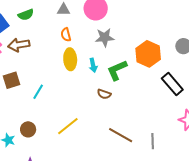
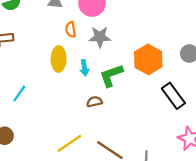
orange semicircle: (66, 35) -> (71, 30), moved
brown semicircle: (104, 94) -> (94, 102), turned 144
yellow line: (68, 126) -> (69, 143), moved

